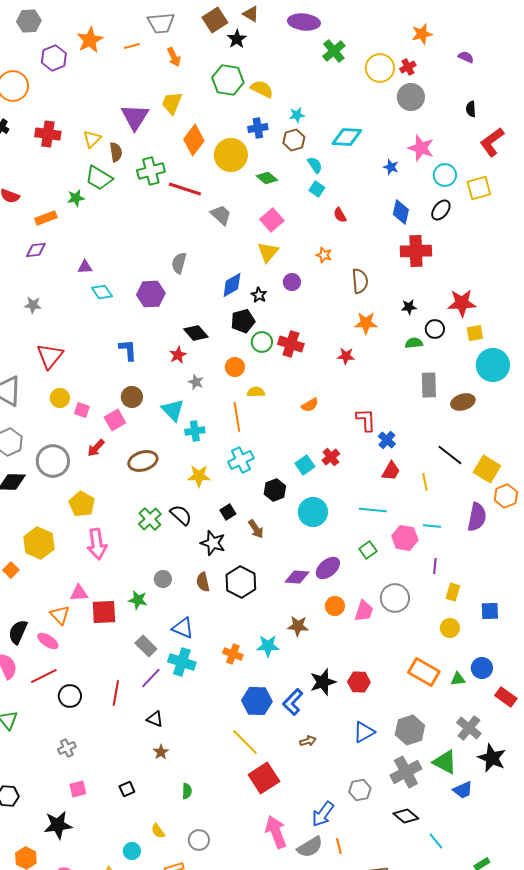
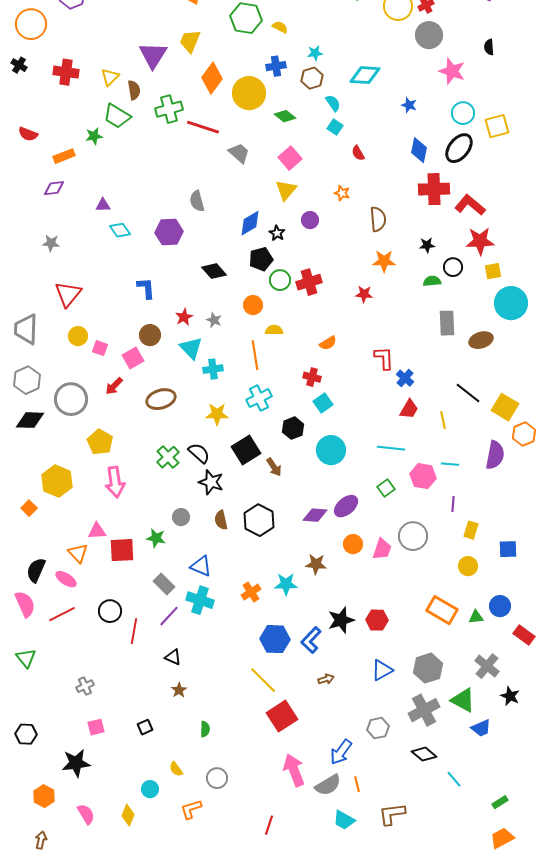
yellow semicircle: (262, 89) -> (280, 27), size x0.7
red L-shape: (492, 142) -> (470, 205), moved, turned 76
pink star: (421, 148) -> (452, 71), moved
black ellipse: (441, 210) -> (459, 148), size x1.4
gray semicircle: (179, 263) -> (197, 201), turned -30
red cross: (291, 344) -> (309, 282), turned -35
red star: (178, 355) -> (184, 317), moved
red cross: (331, 457) -> (312, 377), moved, turned -36
black square: (228, 512) -> (246, 450), size x1.8
black star: (213, 543) -> (211, 482), moved
orange cross: (233, 654) -> (251, 592), turned 36
black circle: (70, 696) -> (110, 611), moved
black star: (492, 758) -> (510, 696), size x0.7

